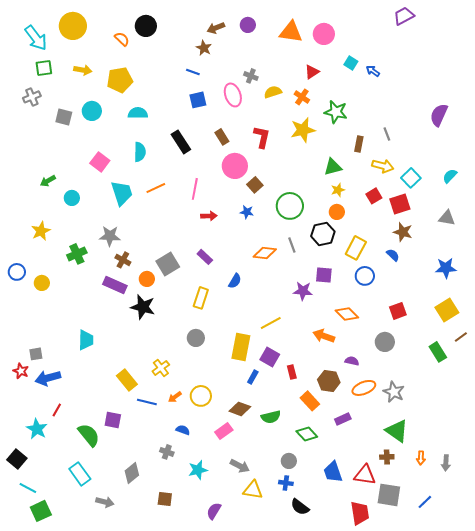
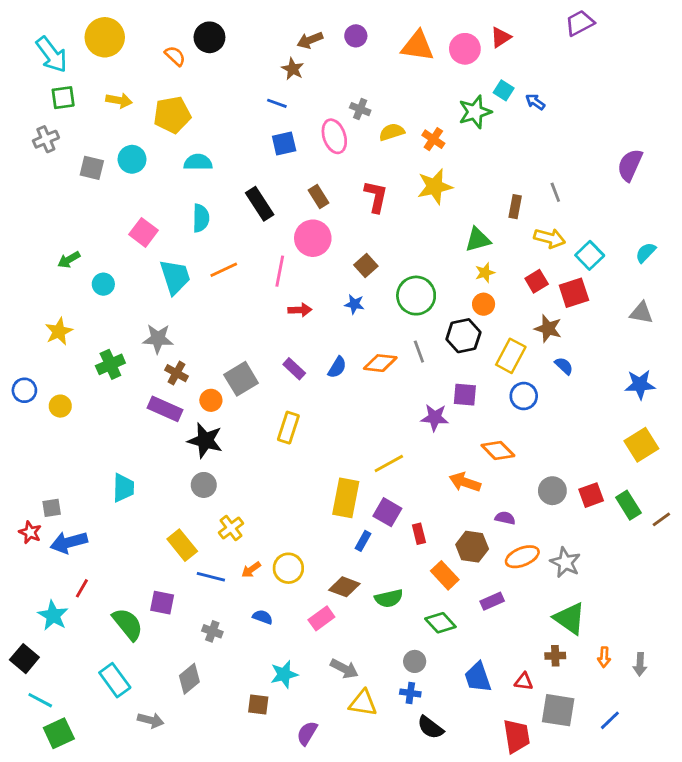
red triangle: (312, 72) -> (501, 37), moved
green star: (336, 112) -> (475, 112), moved, turned -30
pink circle: (235, 166) -> (313, 238), moved
brown star: (403, 232) -> (548, 329), moved
blue semicircle: (235, 281) -> (337, 367), moved
red square: (398, 311) -> (591, 495), moved
brown line: (461, 337) -> (661, 519), moved
gray circle: (196, 338) -> (204, 485), moved
gray cross: (167, 452) -> (212, 631), moved
red triangle: (365, 475) -> (524, 682), size x0.6
brown square: (165, 499) -> (258, 704), moved

